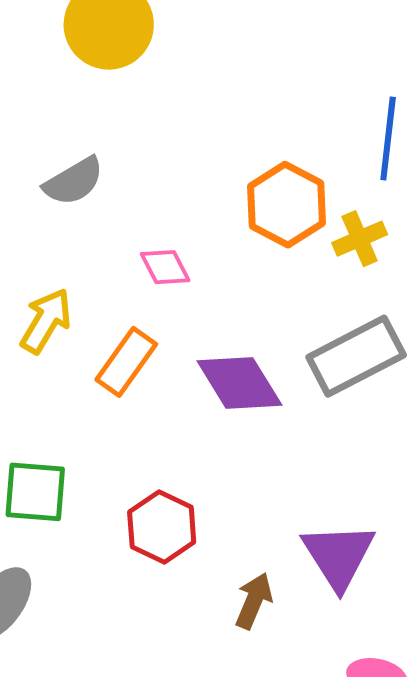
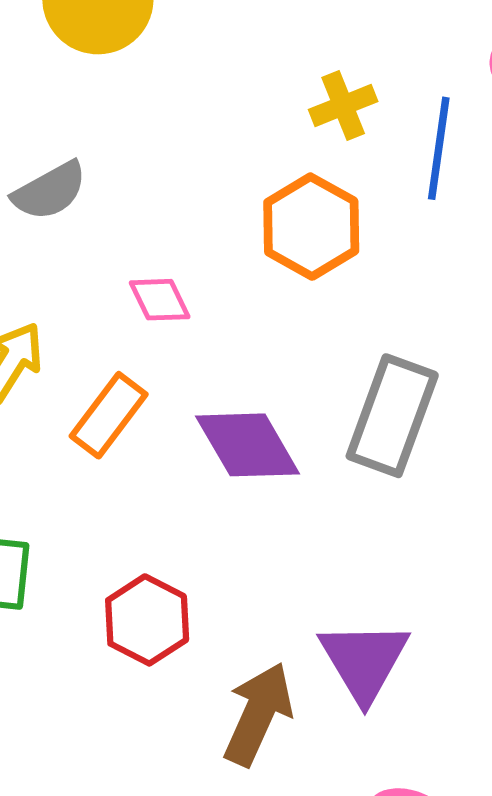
yellow cross: (360, 239) -> (343, 106), moved
gray rectangle: (356, 356) -> (392, 416), turned -44
brown arrow: (254, 601) -> (258, 714), size x1.5

